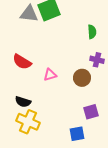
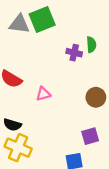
purple cross: (97, 60) -> (74, 53), moved
brown circle: (82, 78) -> (96, 97), moved

